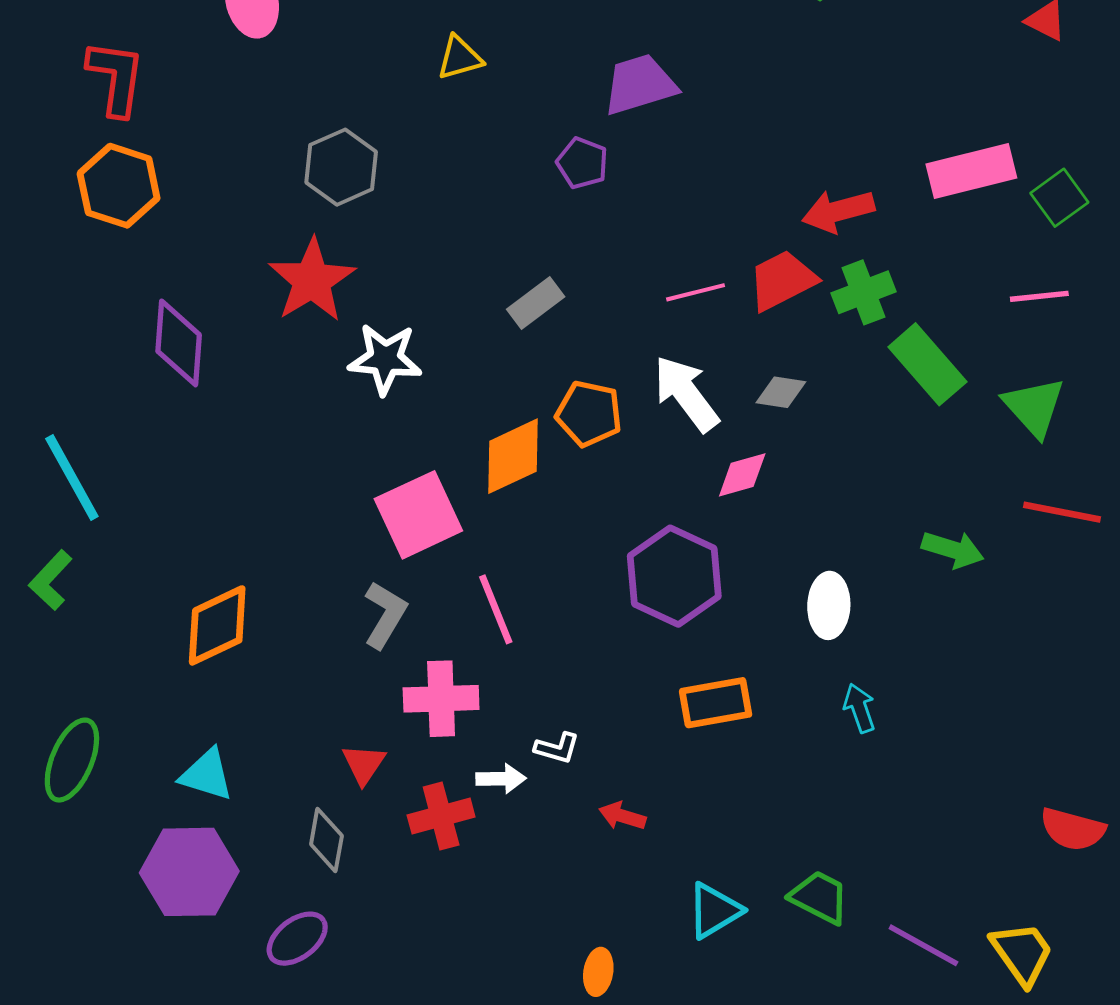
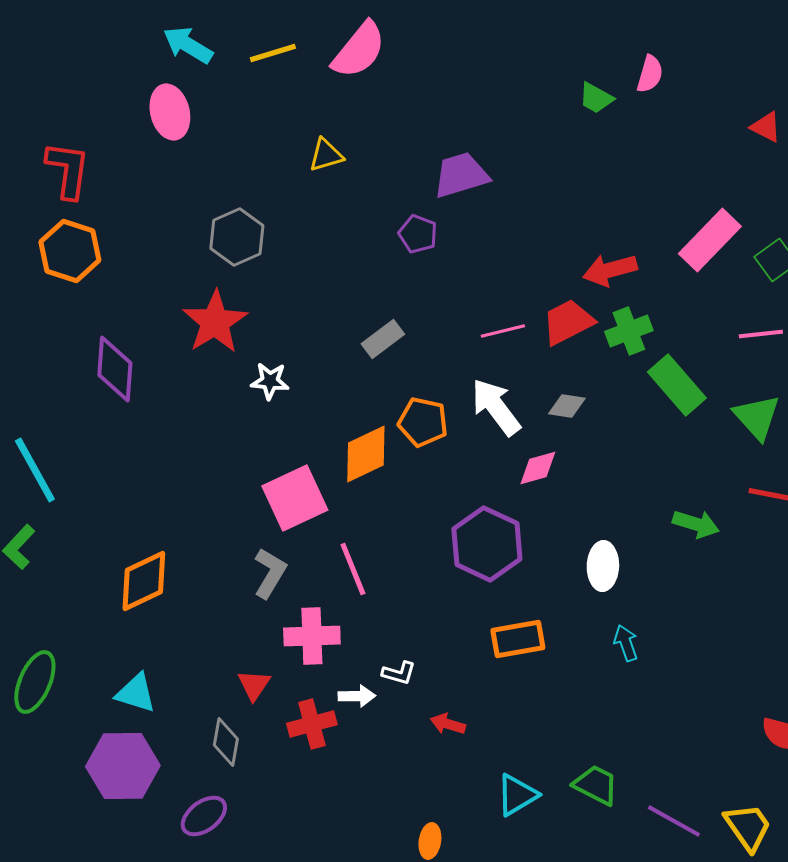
pink rectangle: (971, 171) -> (710, 240), turned -32
white star: (385, 359) -> (270, 381), size x0.7

